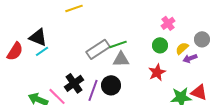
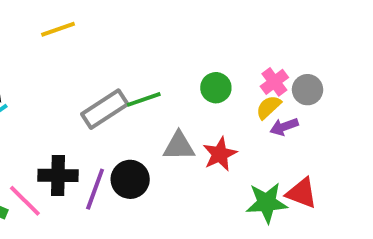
pink cross: (168, 23) -> (274, 82), moved
green circle: (160, 45) -> (216, 88), moved
gray triangle: (121, 59) -> (179, 146), moved
black cross: (74, 83) -> (58, 175), turned 36

